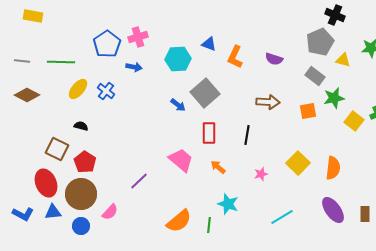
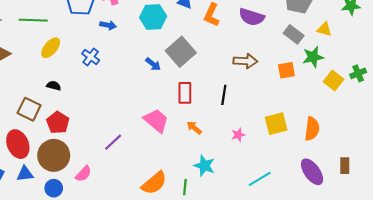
purple semicircle: (274, 59) -> (252, 17), size x1.4
yellow triangle: (343, 60) -> (324, 29), moved
blue cross: (106, 91) -> (91, 57), moved
yellow square: (298, 163) -> (276, 124), turned 30
brown rectangle: (365, 214) -> (345, 166), moved

